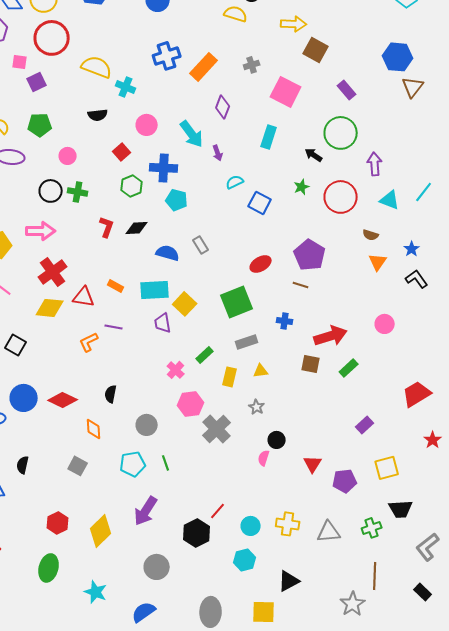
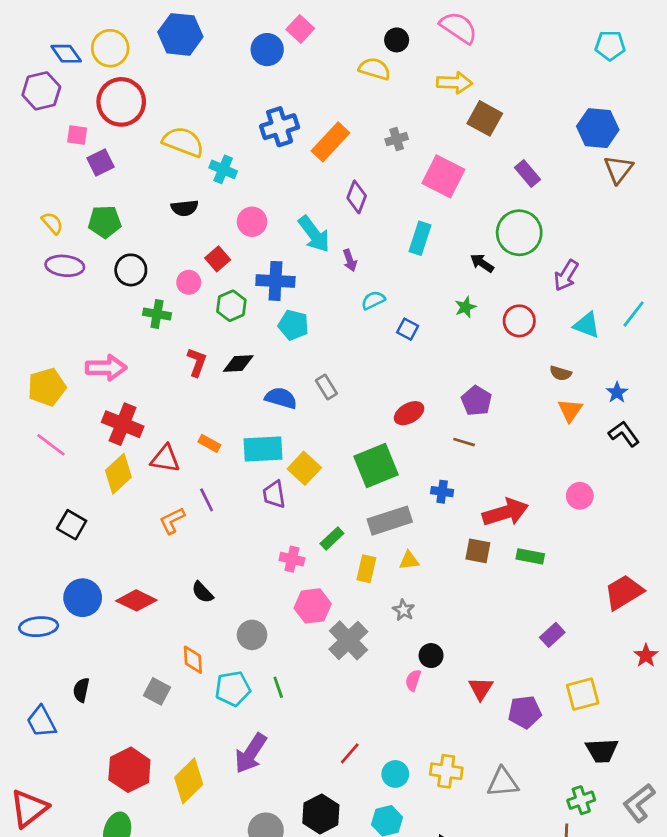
pink circle: (68, 156) -> (189, 282), moved
purple arrow: (375, 164) -> (566, 275), turned -145
black circle: (51, 191) -> (131, 270), moved
red circle: (341, 197) -> (519, 321), size x0.7
blue square: (260, 203) -> (408, 329), size x0.7
purple pentagon: (310, 255) -> (477, 401), size x0.7
red cross: (53, 272) -> (123, 424), turned -32
yellow diamond: (50, 308) -> (118, 474), turned -48
purple line: (114, 327) -> (207, 500), turned 54
gray rectangle: (247, 342) -> (390, 521), size x1.4
green rectangle: (349, 368) -> (530, 556), turned 54
pink cross: (176, 370) -> (292, 559), turned -30
black semicircle: (111, 394) -> (202, 592), turned -54
orange diamond: (94, 429) -> (193, 660), moved
red hexagon: (58, 523) -> (129, 770), size x1.4
green cross: (372, 528) -> (581, 800), moved
black hexagon: (197, 533) -> (321, 814), moved

